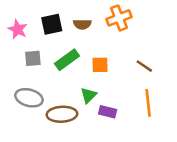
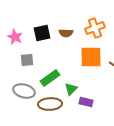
green rectangle: (67, 60) -> (50, 78), moved
orange square: (100, 65) -> (91, 57), moved, size x1.6

